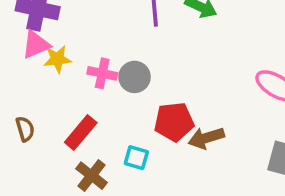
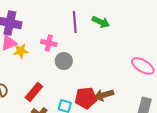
pink cross: (102, 73) -> (49, 43), moved
red pentagon: (174, 122) -> (86, 98), moved

